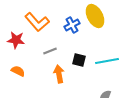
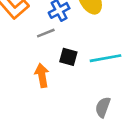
gray line: (50, 51) -> (46, 33), moved

